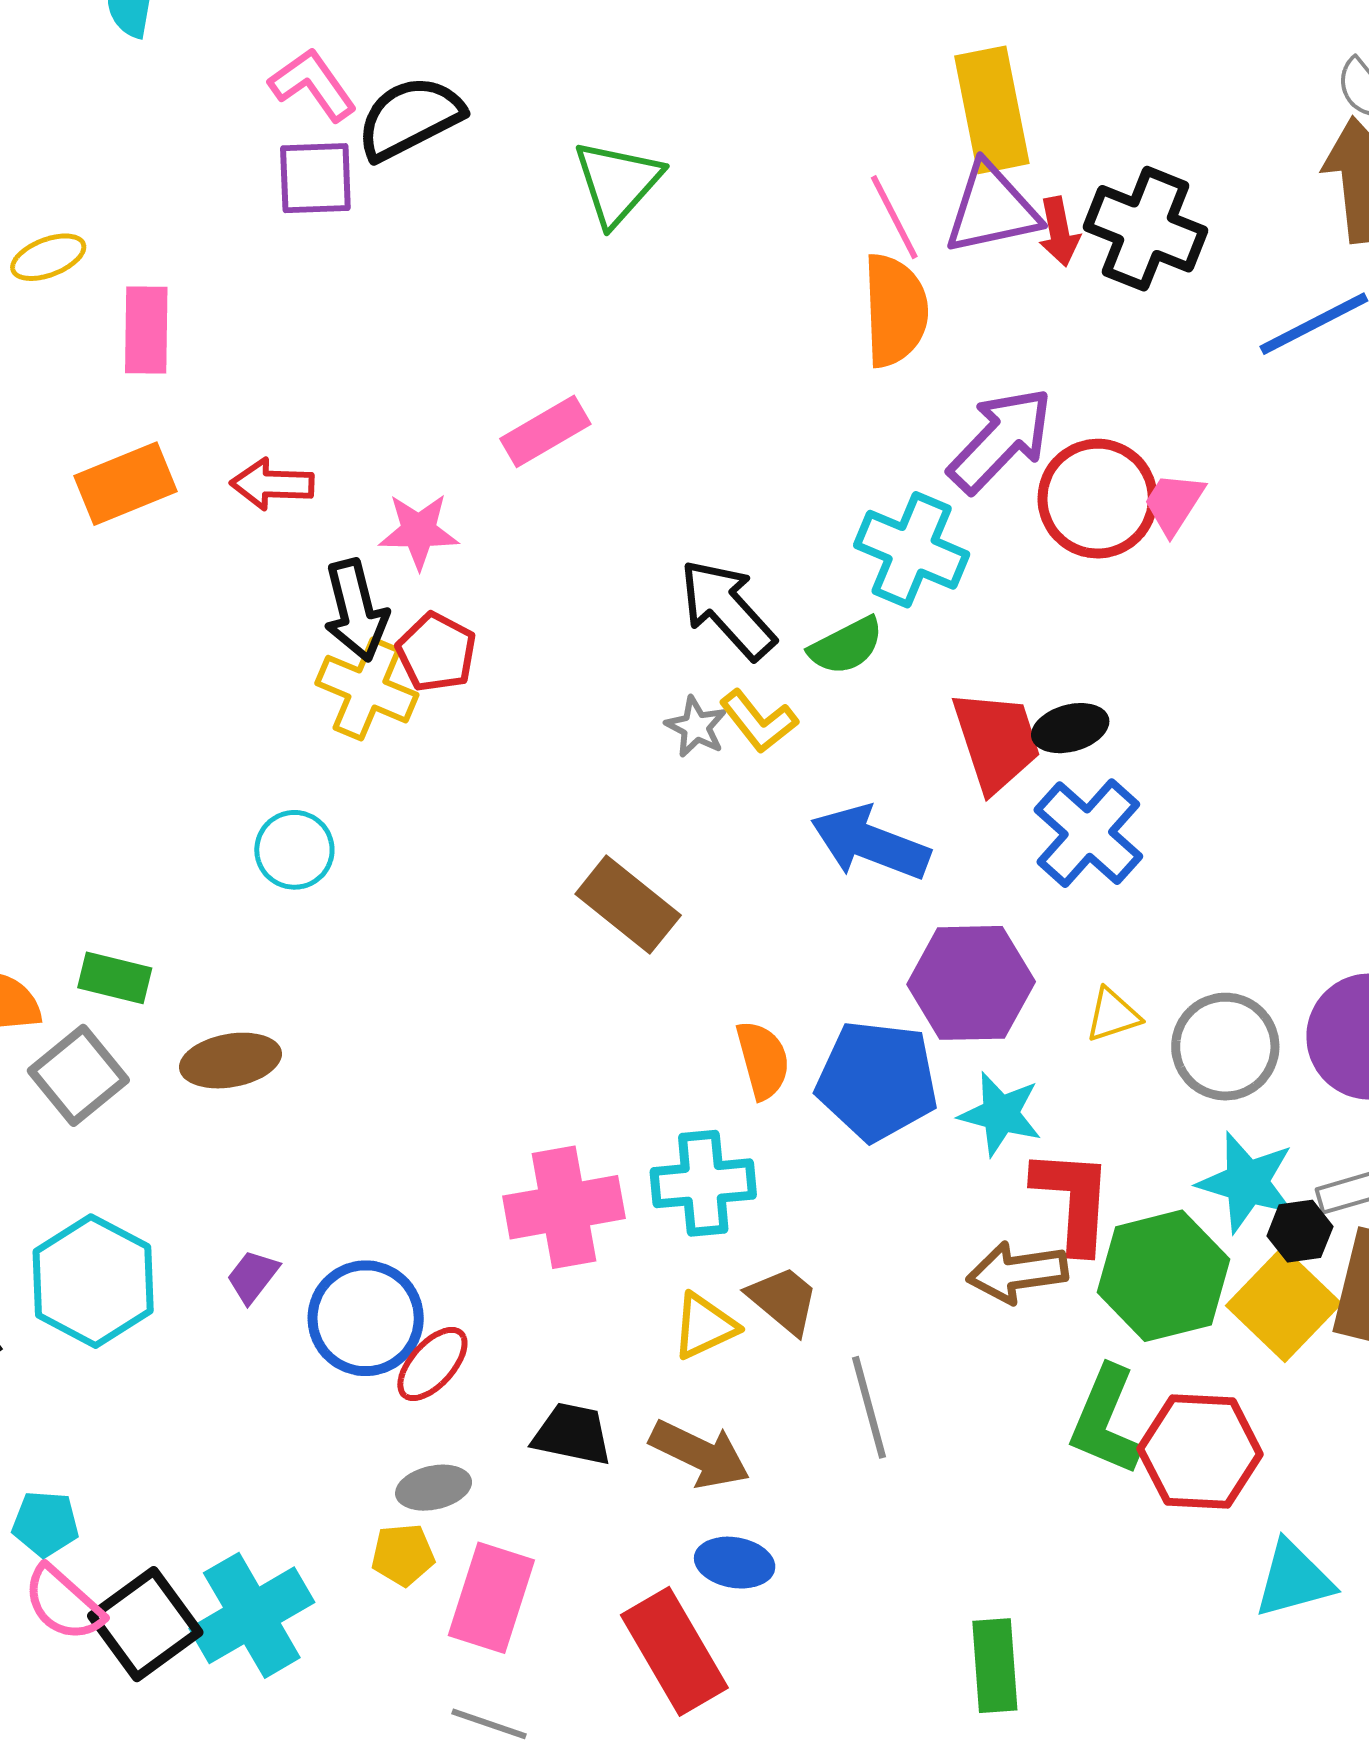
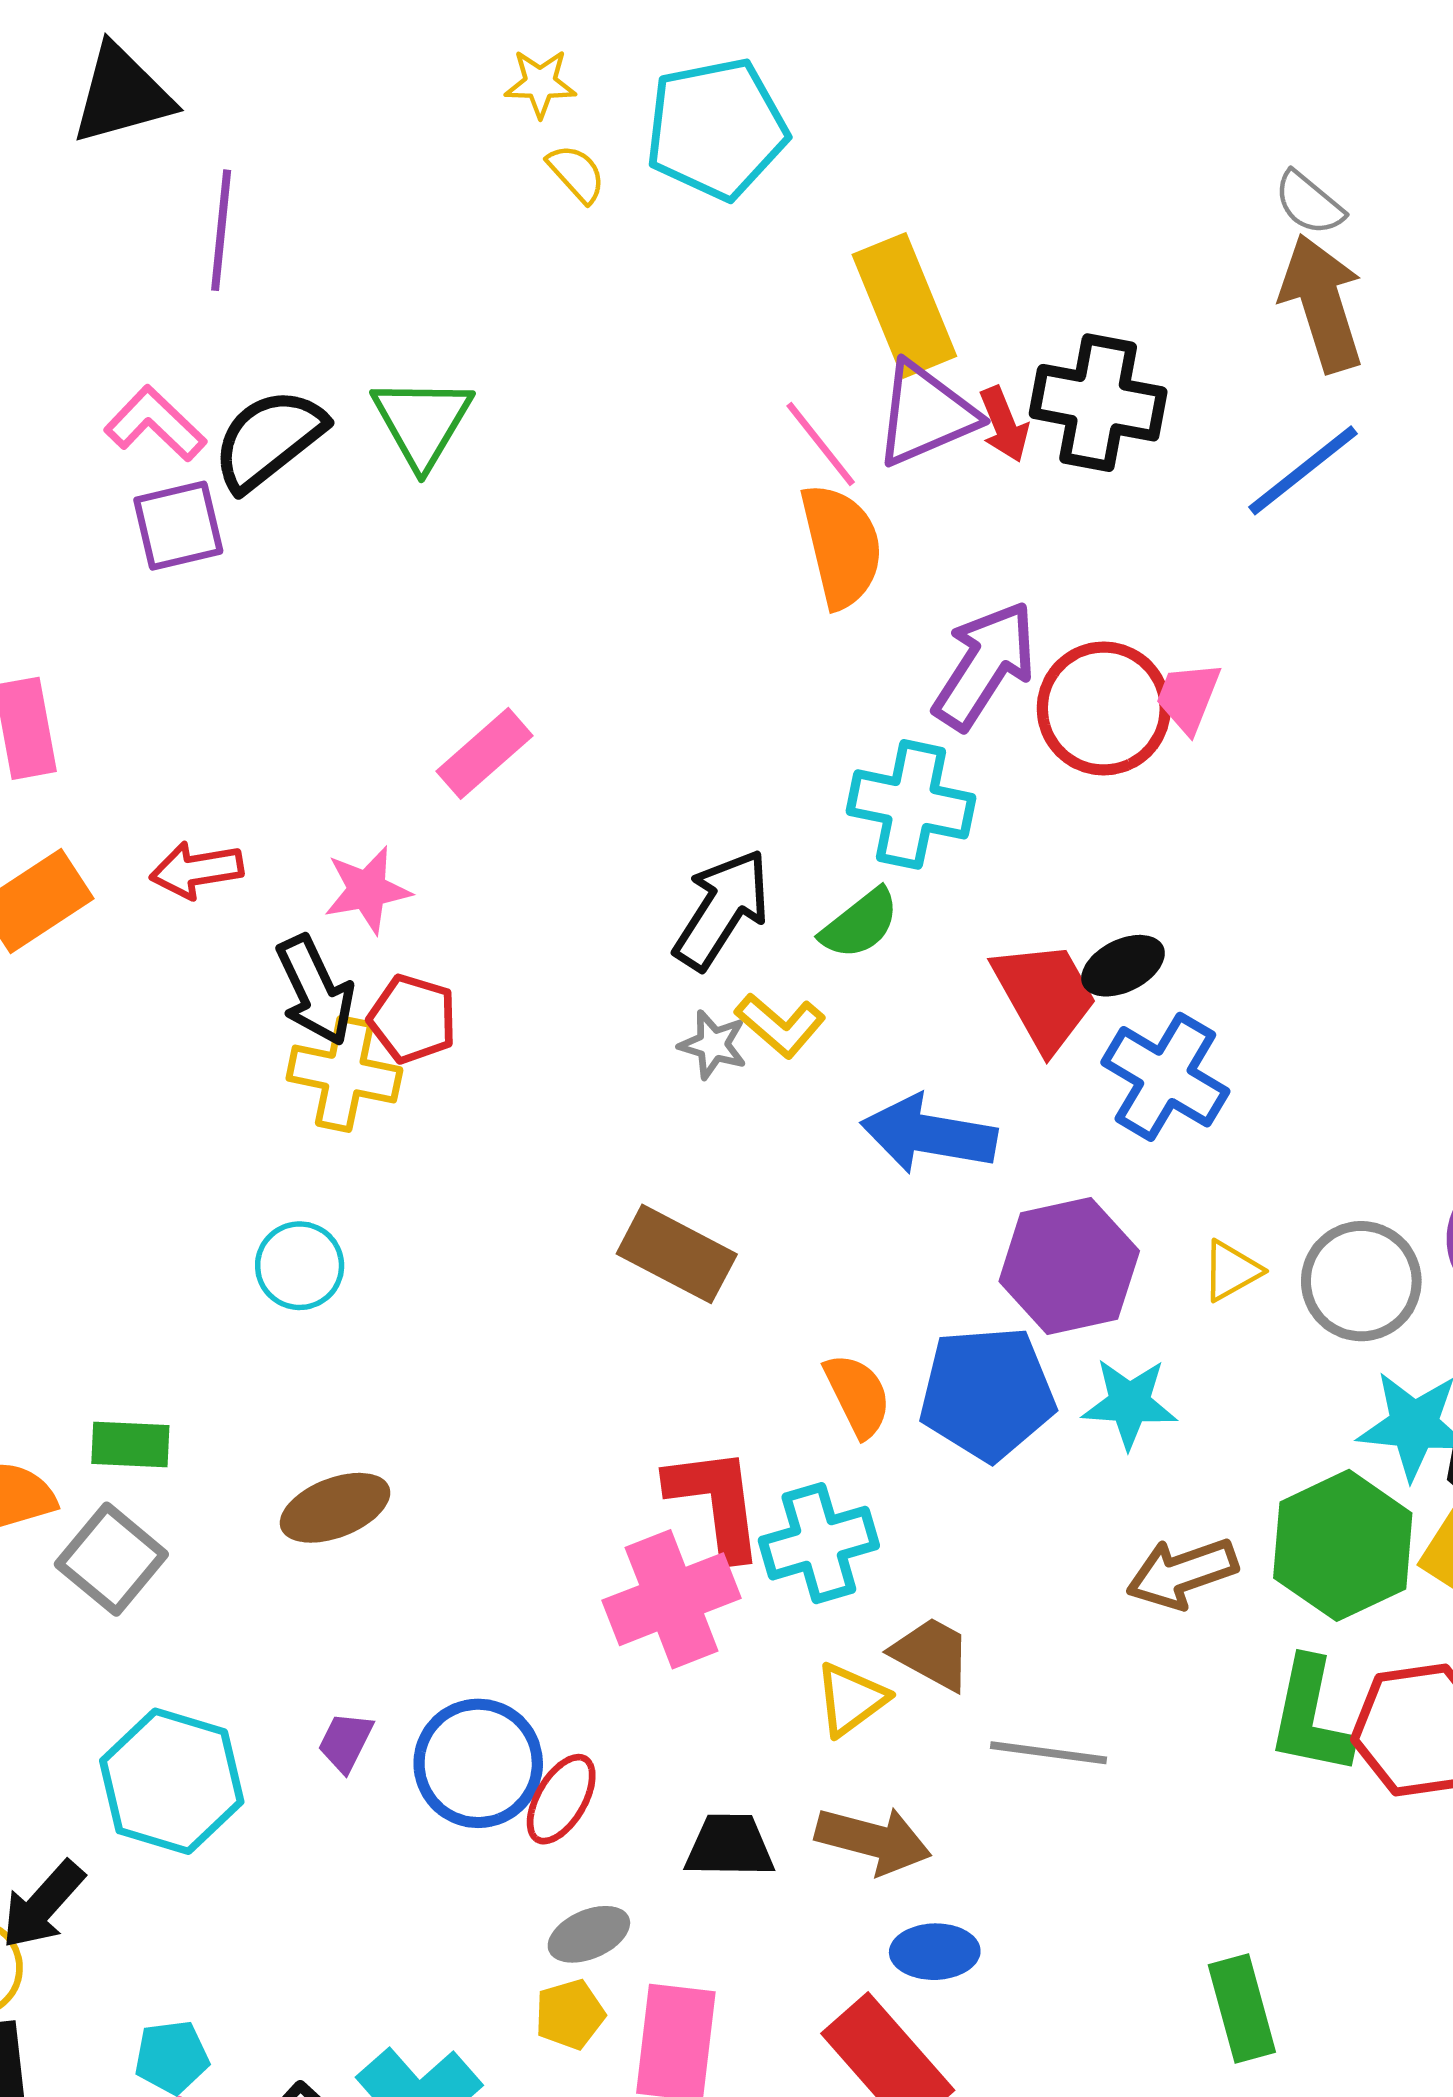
green triangle: (617, 182) -> (422, 422), moved
black arrow: (727, 609) -> (722, 909), turned 86
brown ellipse: (230, 1061) -> (335, 1508), moved
red L-shape: (1073, 1200) -> (716, 1503), moved
gray line: (869, 1407) -> (1048, 1753), turned -56

